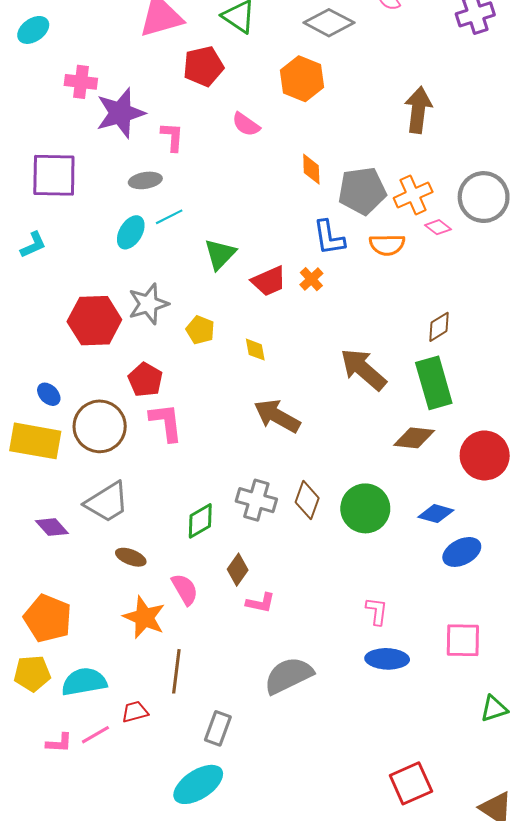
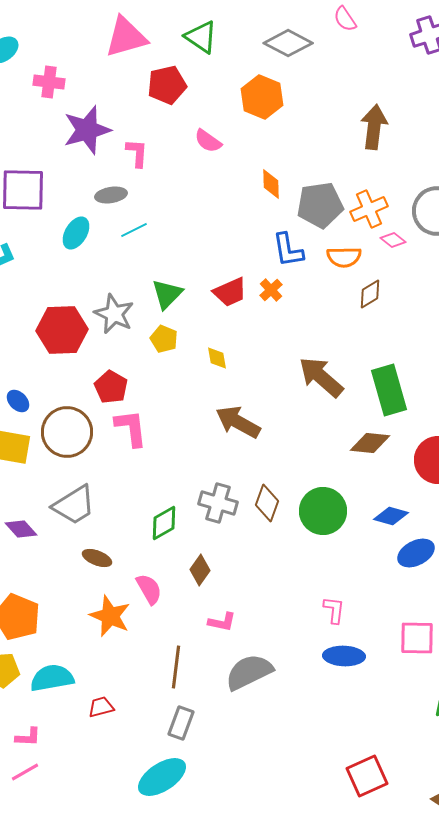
pink cross: (81, 82) -> (49, 82), moved
cyan ellipse: (131, 232) -> (76, 233), moved
green triangle: (220, 254) -> (167, 294), moved
gray star: (148, 304) -> (114, 314), turned -30
brown diamond: (439, 327) -> (370, 294), moved
pink L-shape: (260, 603) -> (222, 622), moved
brown line: (176, 671) -> (176, 667), moved
pink line: (95, 735) -> (25, 772), moved

